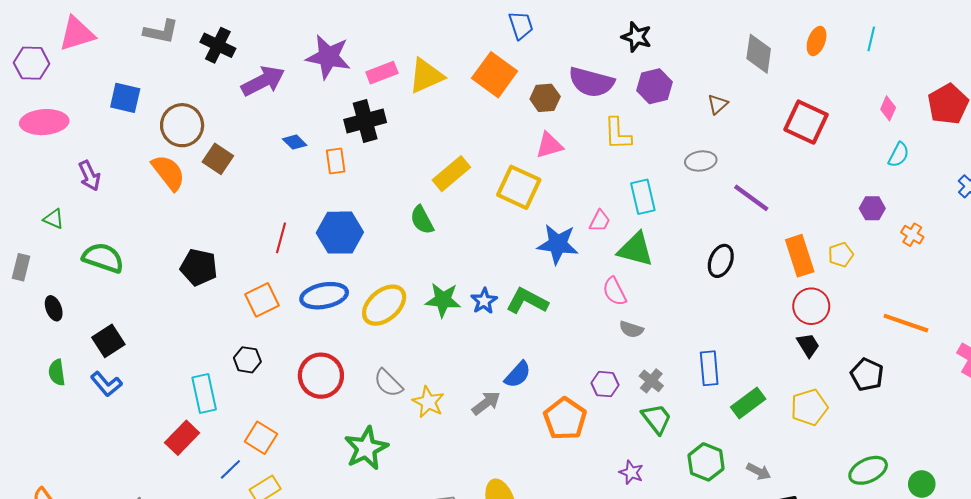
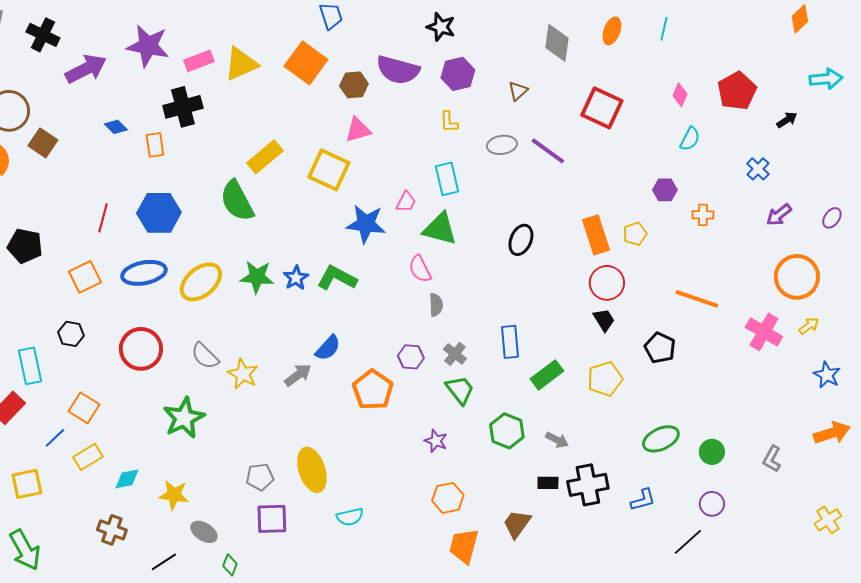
yellow L-shape: (618, 134) -> (449, 122), moved, size x0.7
purple line: (751, 198) -> (548, 151), moved
green semicircle: (422, 220) -> (237, 201), size x1.5
orange cross: (912, 235) -> (703, 215), turned -30
gray semicircle: (631, 329) -> (436, 305), turned -110

